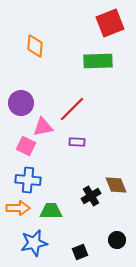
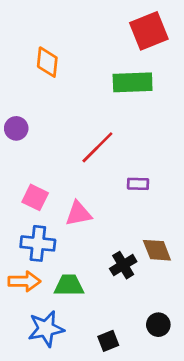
purple circle: (21, 103) -> (16, 128), moved, size x0.7
pink triangle: (43, 127) -> (78, 214), moved
purple rectangle: (77, 142) -> (138, 184), moved

